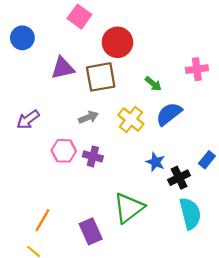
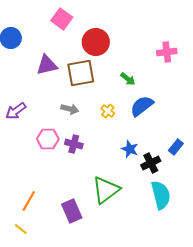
pink cross: (197, 69) -> (167, 52), moved
gray arrow: (88, 117) -> (70, 109), turned 36
yellow cross: (131, 120) -> (108, 111), size x0.6

